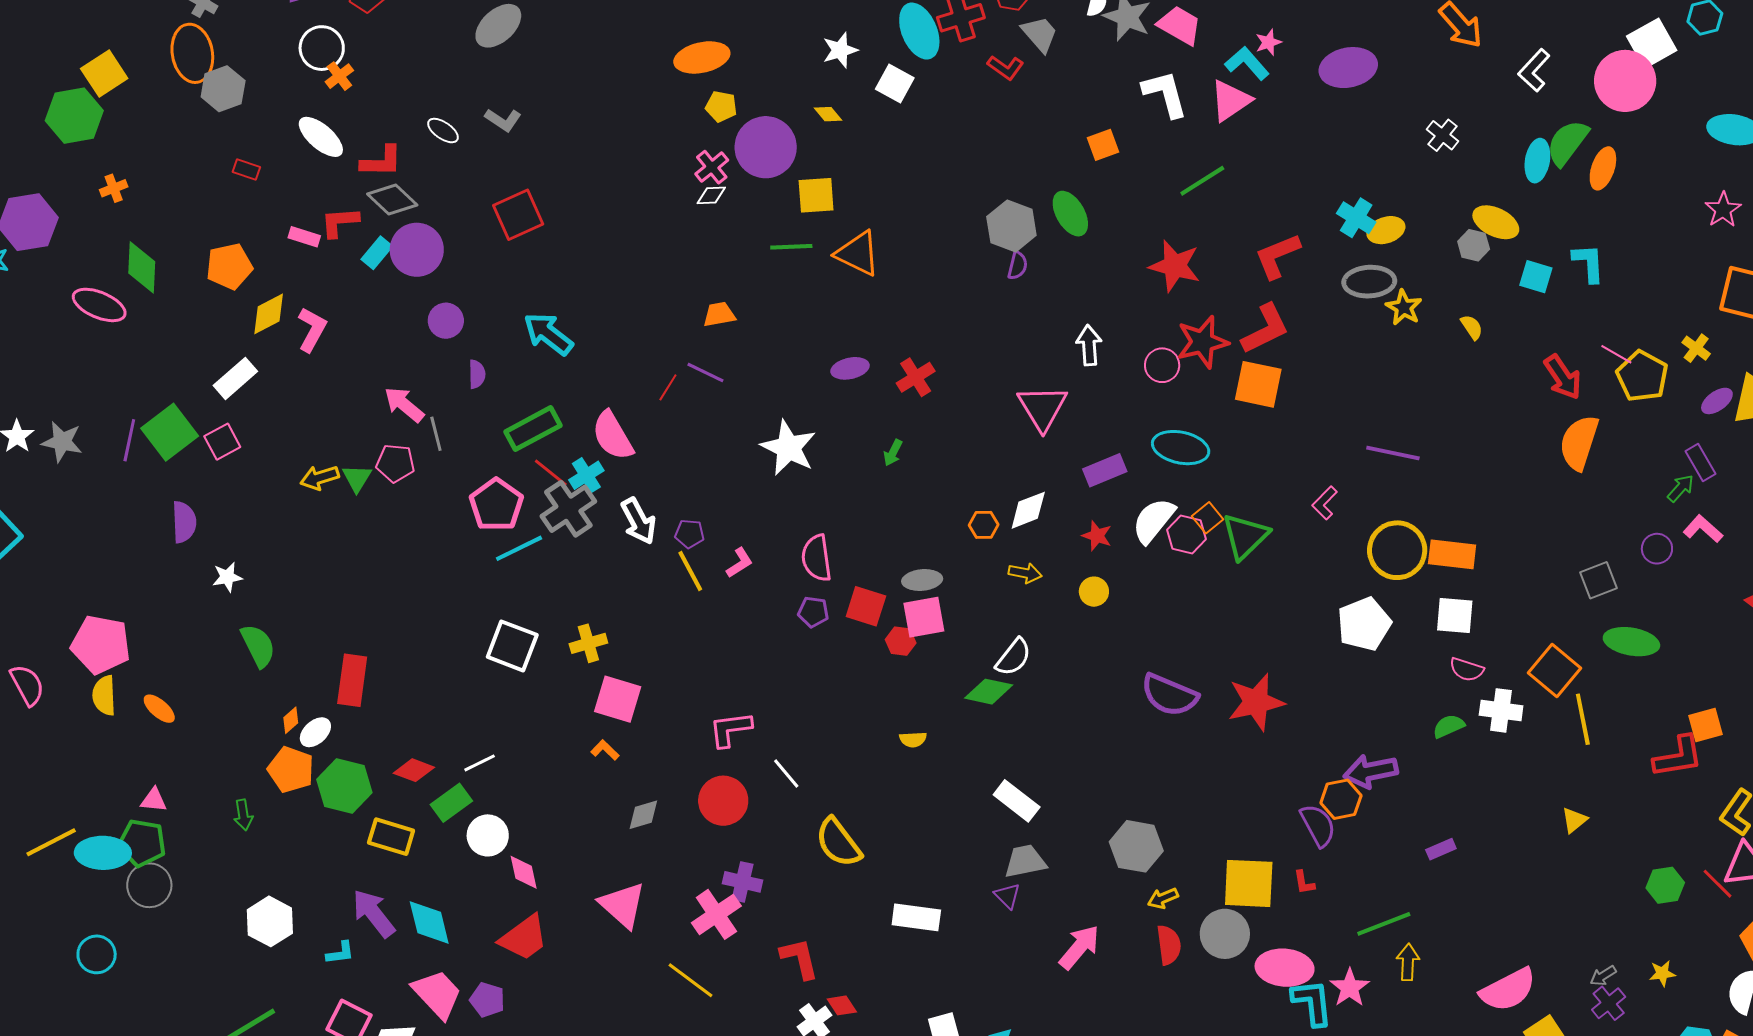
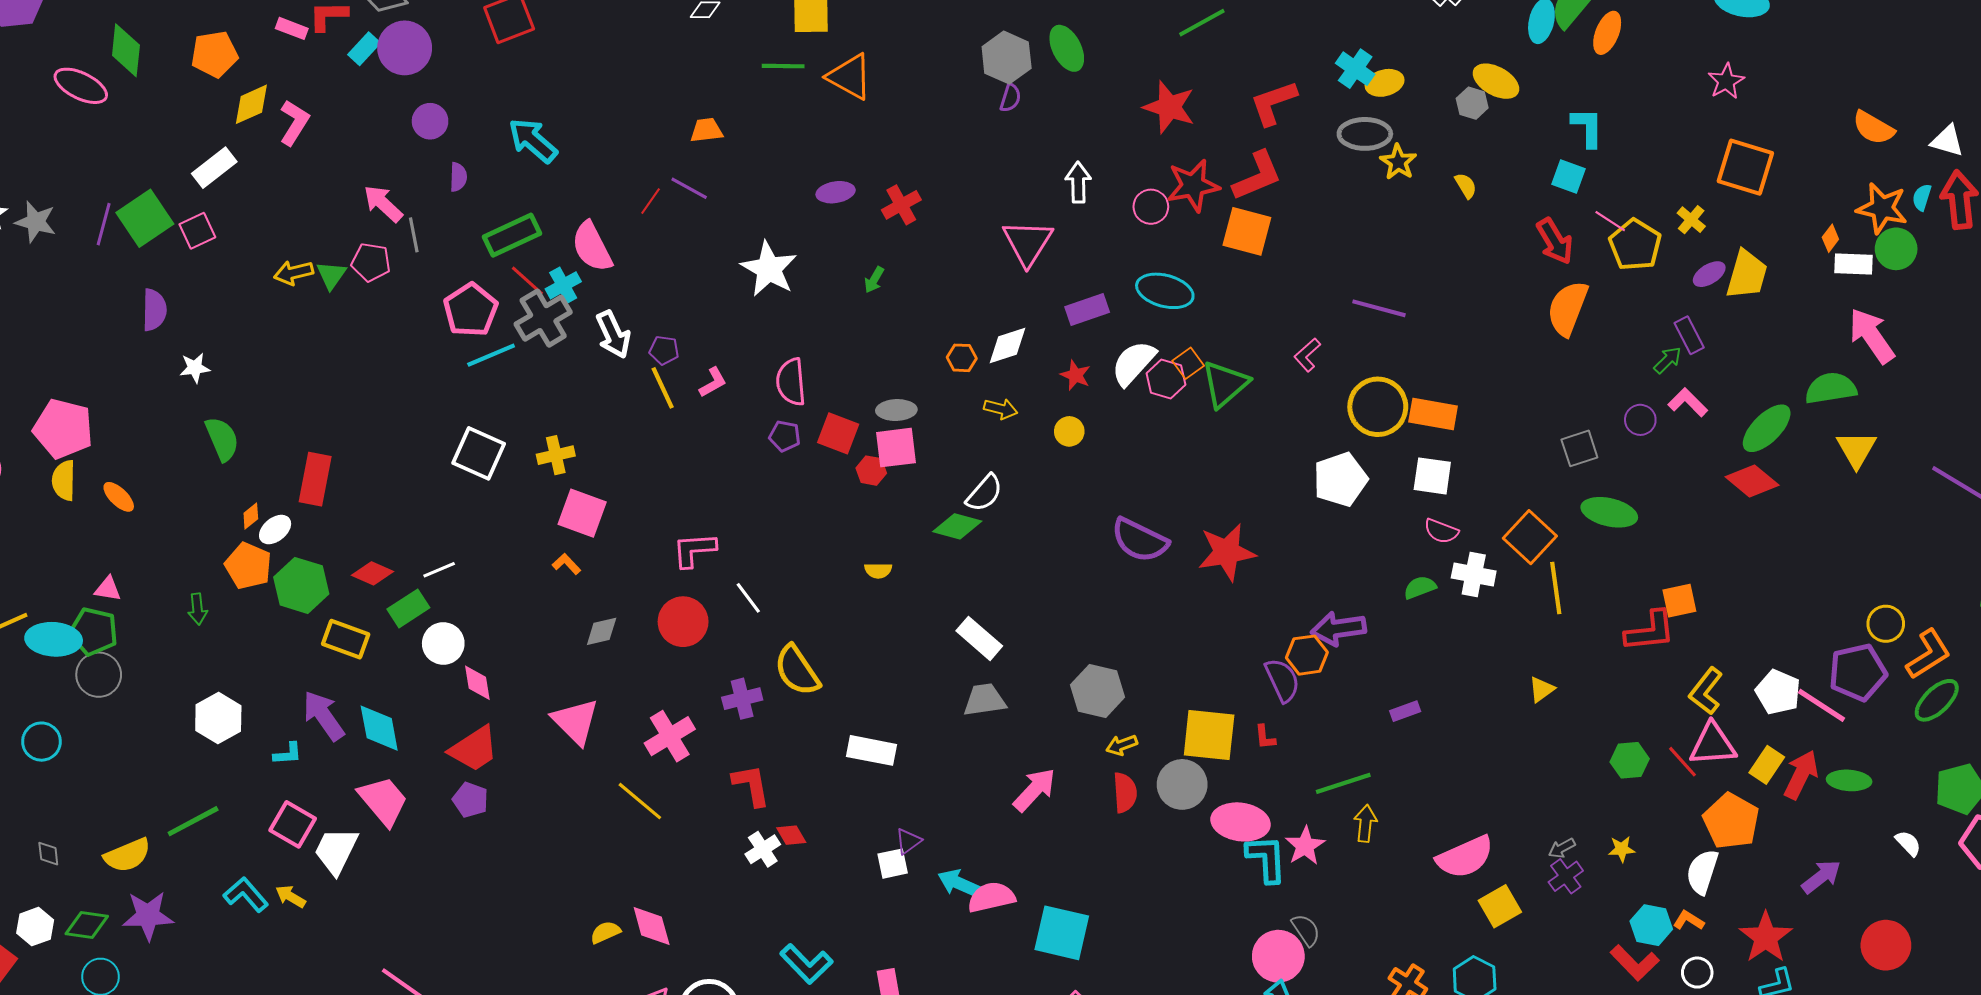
cyan square: (1536, 277) -> (1569, 176), moved
purple cross: (743, 882) -> (742, 699), moved, turned -30
purple triangle: (1007, 896) -> (908, 841), moved, turned 36
purple pentagon: (487, 1000) -> (470, 800), moved

